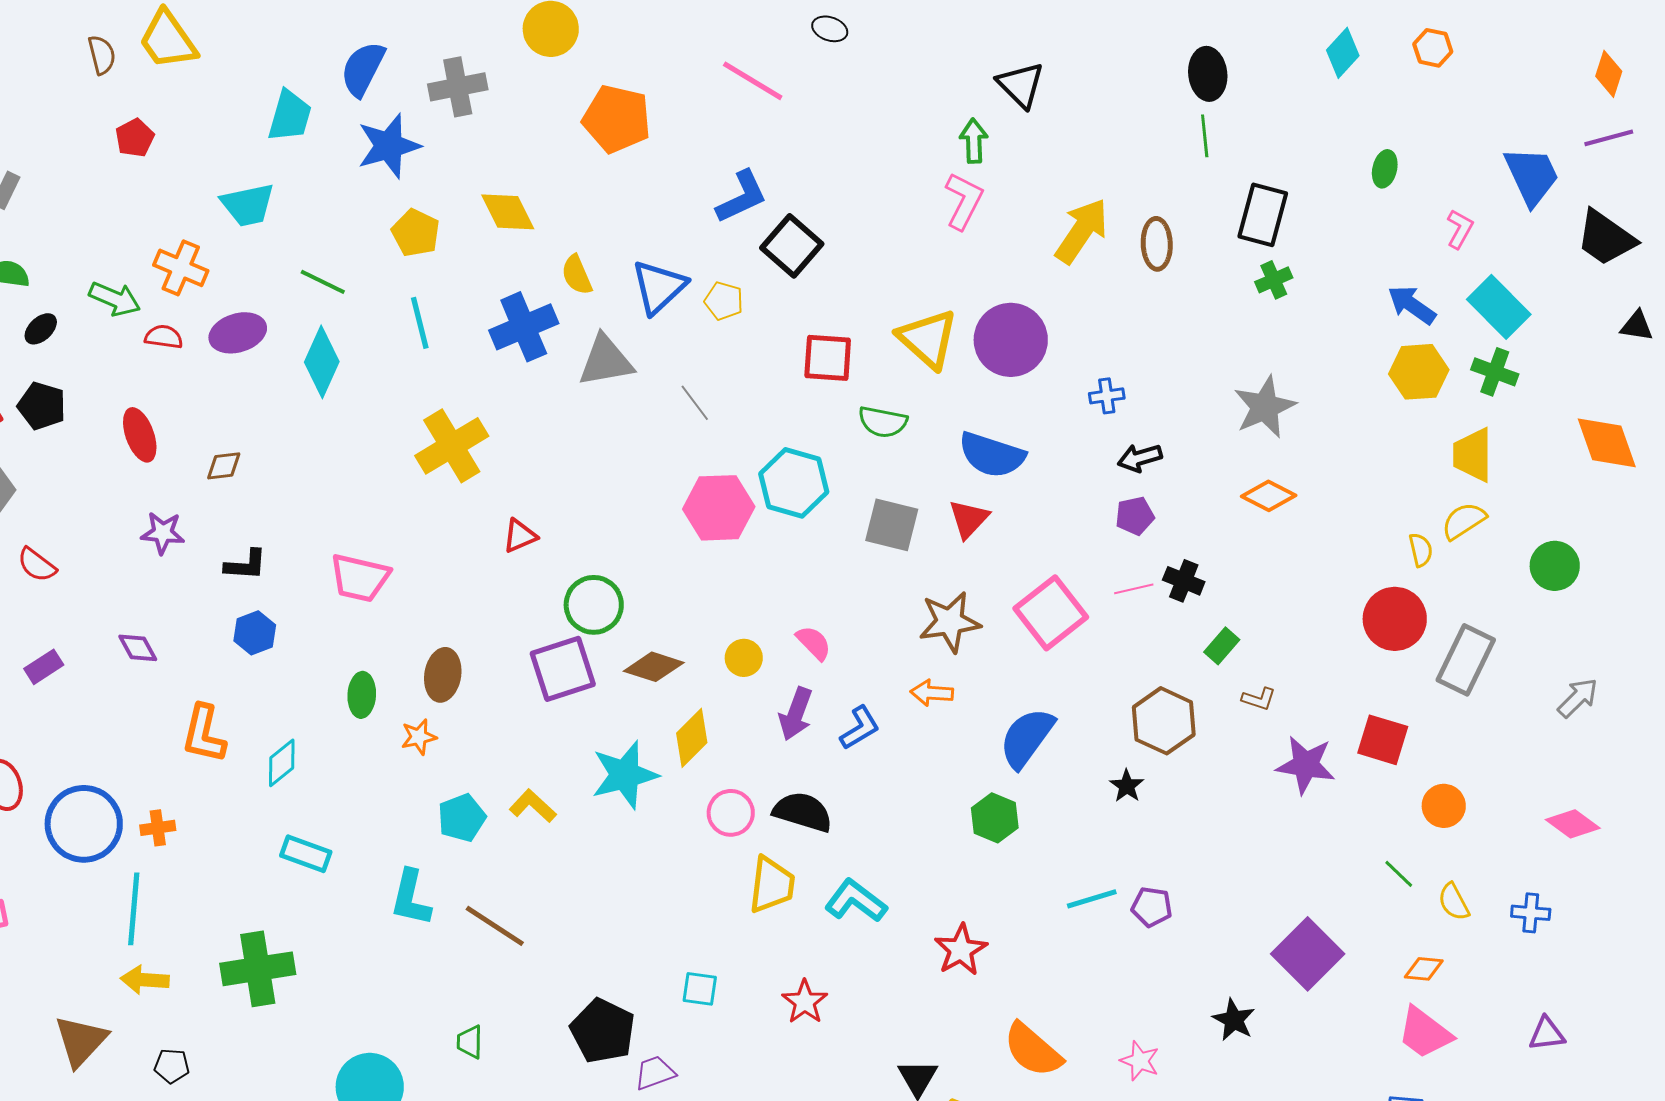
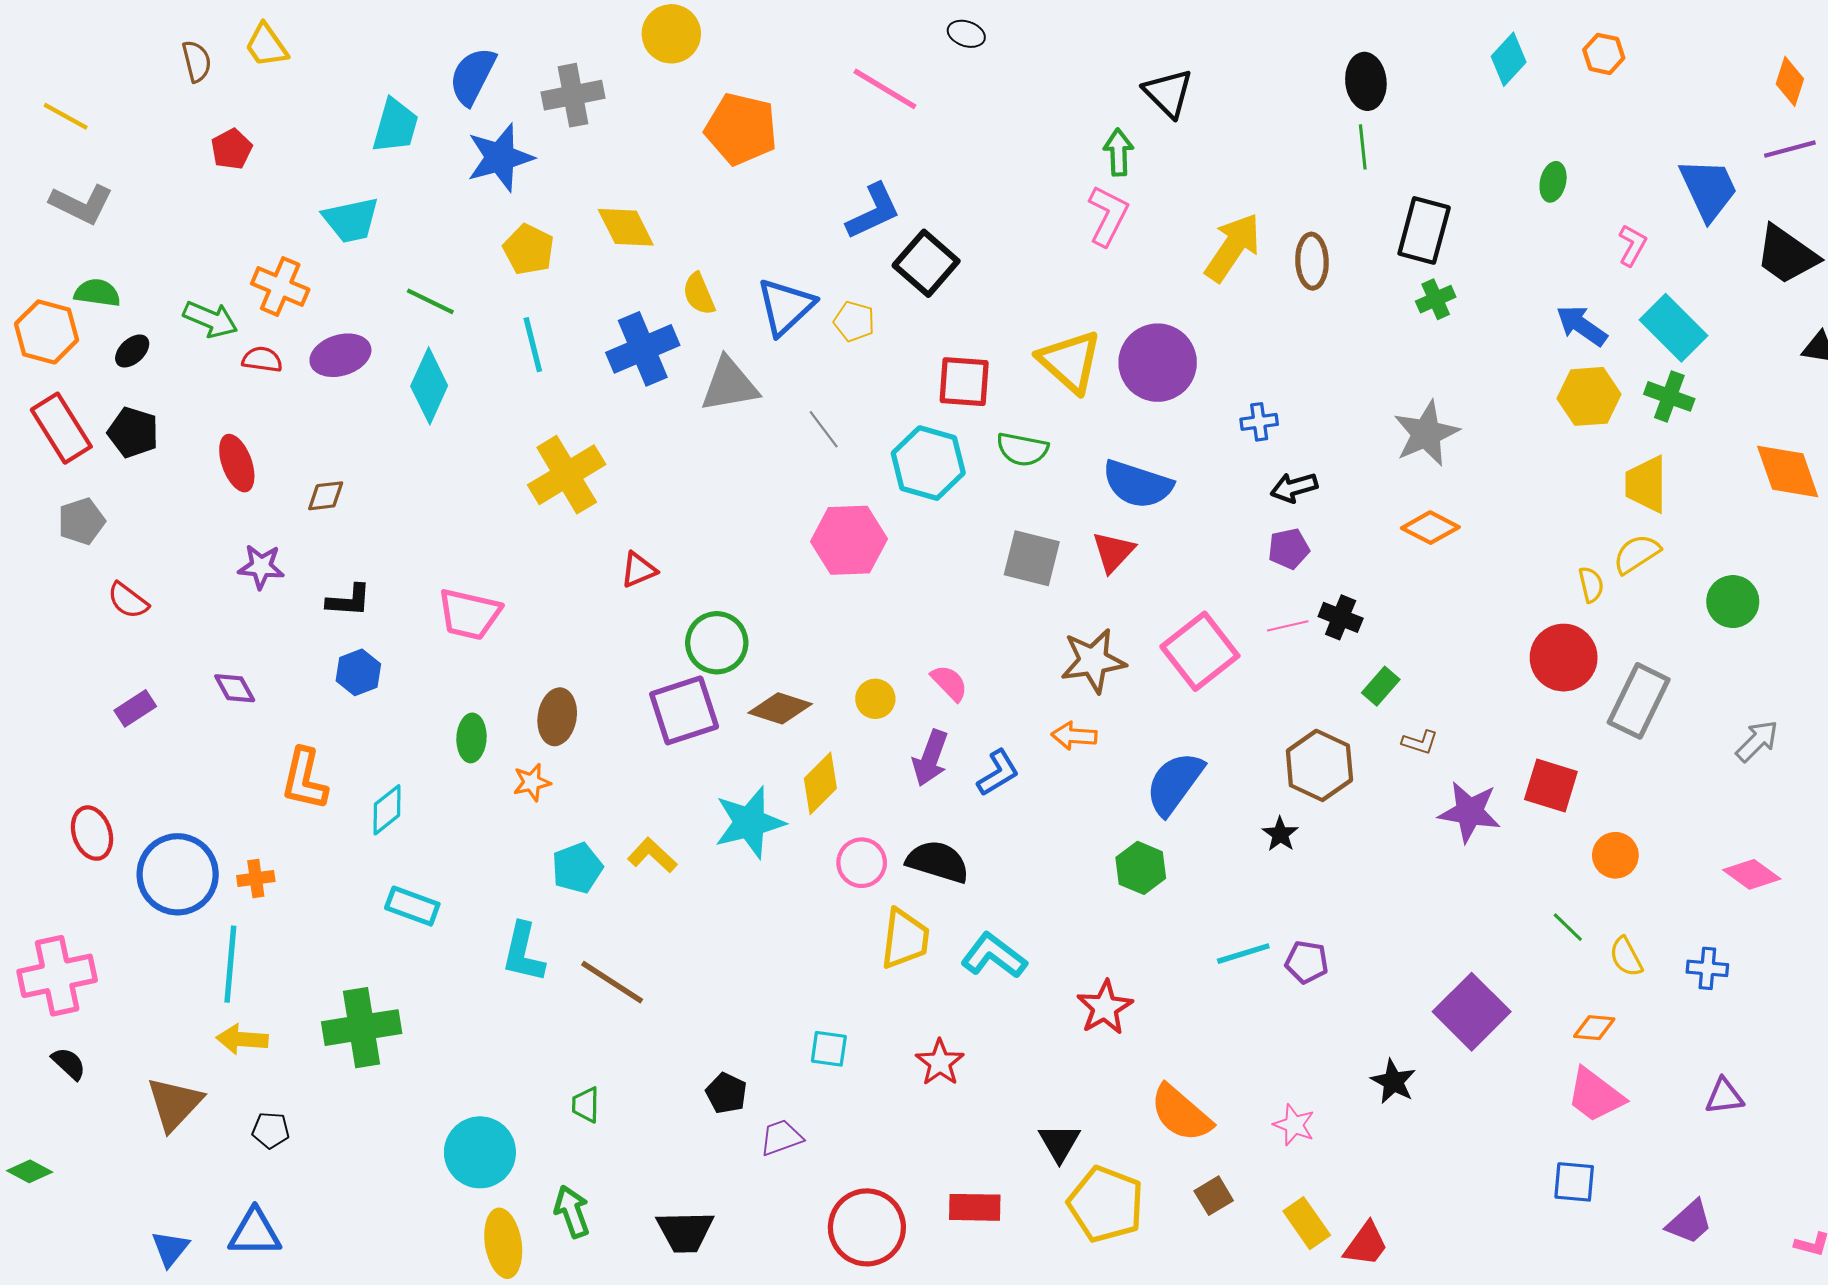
yellow trapezoid: (168, 40) -> (266, 45), size x0.7
cyan hexagon: (794, 483) -> (928, 463), moved
black pentagon: (603, 1031) -> (726, 1093), size x0.6

